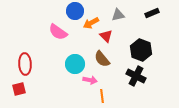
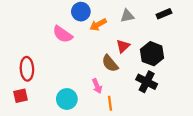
red triangle: (106, 36) -> (123, 46), moved, turned 32
cyan circle: (75, 64) -> (67, 99), moved
pink arrow: (90, 80) -> (97, 86), turned 56

